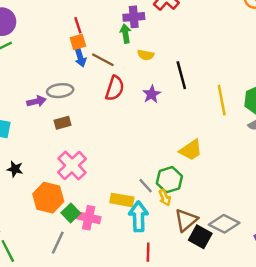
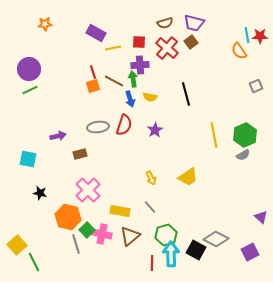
blue arrow: (80, 57) -> (130, 99), moved
brown line: (103, 60) -> (114, 81), moved
black line: (181, 75) -> (186, 94), moved
gray ellipse: (60, 91) -> (98, 127), moved
green hexagon: (169, 180) -> (166, 235), moved
yellow arrow: (165, 198) -> (151, 178), moved
yellow rectangle: (122, 200) -> (120, 211), moved
cyan arrow: (139, 217) -> (171, 254), moved
brown triangle: (186, 220) -> (130, 236), moved
gray line: (58, 243) -> (76, 244), moved, turned -42

